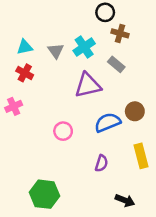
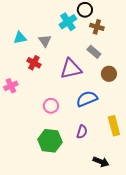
cyan cross: (84, 47) -> (68, 22), moved
red cross: (25, 73) -> (34, 63), moved
brown circle: (135, 111) -> (109, 74), moved
green hexagon: (45, 194) -> (50, 141), moved

